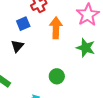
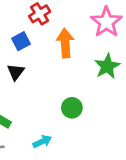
green star: (86, 48) -> (107, 66), turned 30

